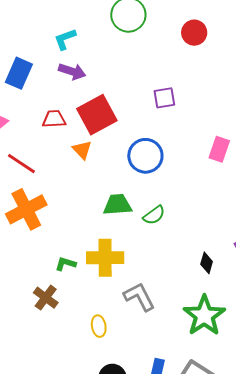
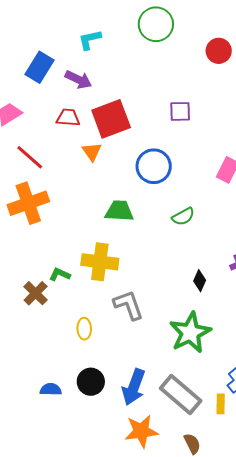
purple arrow: (72, 71) -> (78, 80), moved
green semicircle: (154, 215) -> (183, 217), moved
green L-shape: (66, 264) -> (60, 274), moved

